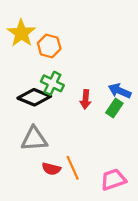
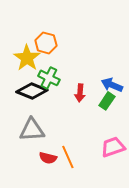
yellow star: (21, 33) -> (27, 58), moved
pink trapezoid: (113, 180) -> (113, 147), moved

